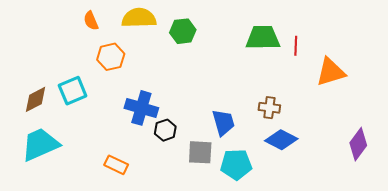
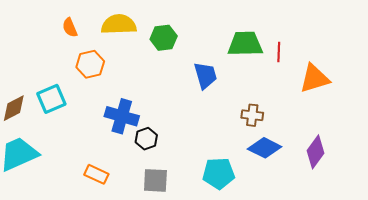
blue trapezoid: (223, 122) -> (205, 75), moved
purple diamond: (358, 144) -> (315, 152), moved
gray square: (200, 152) -> (155, 180), moved

